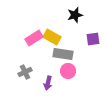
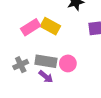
gray rectangle: (63, 54) -> (46, 61), moved
purple arrow: (48, 83) -> (46, 77), turned -64

